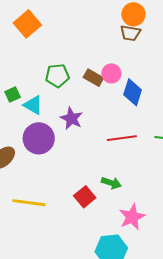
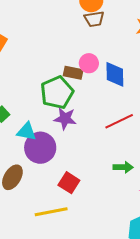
green pentagon: (57, 76) -> (57, 92), moved, size x1.4
cyan triangle: (33, 105) -> (27, 132), moved
red square: (85, 197) -> (69, 183), moved

